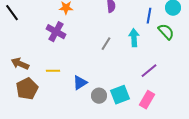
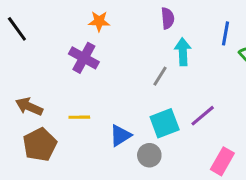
cyan arrow: (134, 38) -> (183, 52), moved
purple line: (149, 71) -> (203, 116), moved
cyan square: (120, 95) -> (165, 123), moved

